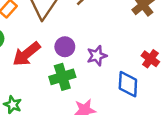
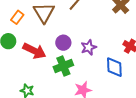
red arrow: (26, 54) -> (34, 51), turned -110

